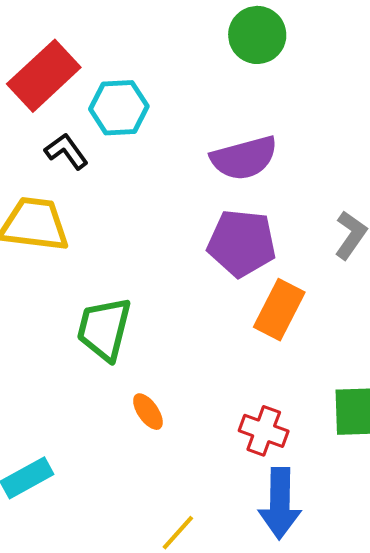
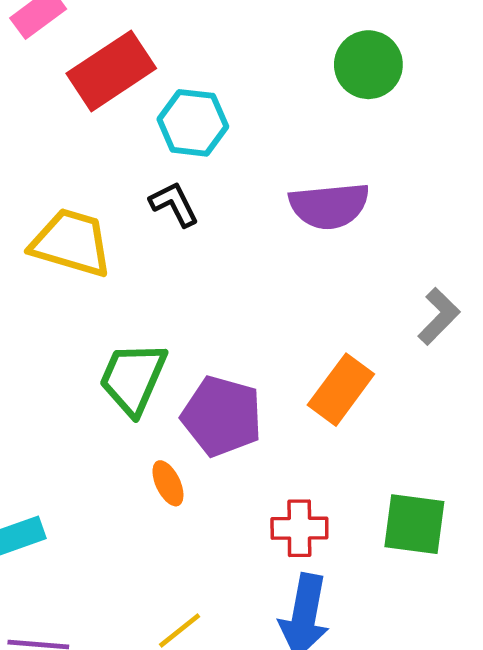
black L-shape: (66, 151) -> (174, 204), moved
purple pentagon: (242, 243) -> (222, 416), moved
red cross: (264, 431) -> (299, 528), turned -30

